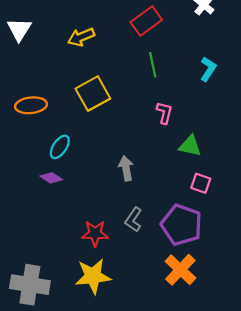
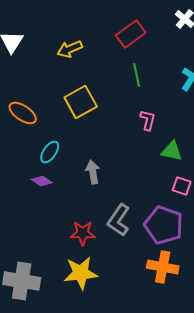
orange ellipse: (31, 105) -> (23, 113), turned 40
gray arrow: (126, 168) -> (93, 172), moved
gray L-shape: (133, 220) -> (119, 220), size x1.4
orange cross: (180, 270) -> (163, 267), turned -32

